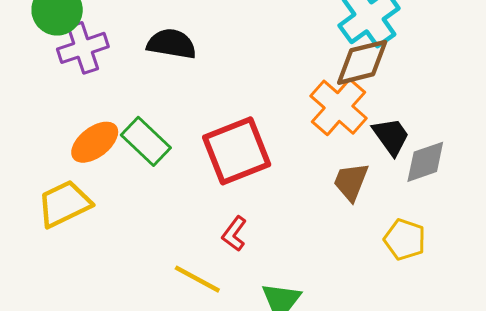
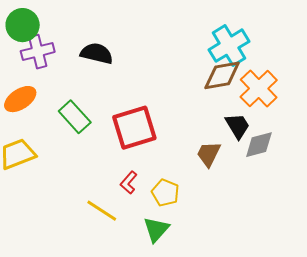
orange cross: (339, 107) -> (259, 89), moved
orange ellipse: (95, 142) -> (20, 99), moved
yellow pentagon: (405, 240) -> (165, 193), moved

